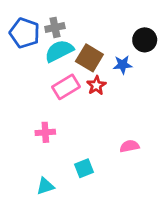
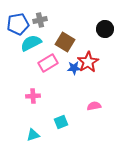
blue pentagon: (25, 33) -> (18, 24), turned -30
cyan semicircle: (59, 51) -> (31, 43), moved
blue star: (123, 65) -> (74, 68), moved
red star: (96, 85) -> (88, 62), moved, size x1.5

